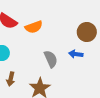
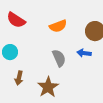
orange semicircle: (34, 27) -> (58, 26), moved

